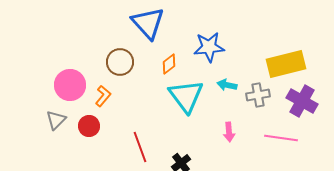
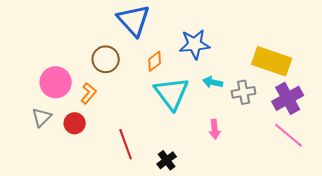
yellow rectangle: (286, 64) -> (272, 61), turned 33
purple cross: (302, 101) -> (288, 98), turned 32
pink line: (281, 138) -> (289, 135), moved, turned 32

